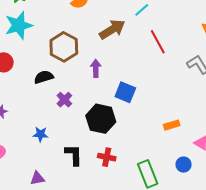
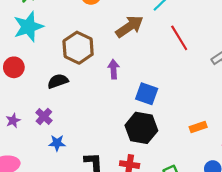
purple cross: (64, 100) -> (44, 116), moved
black hexagon: (101, 119) -> (141, 128), moved

